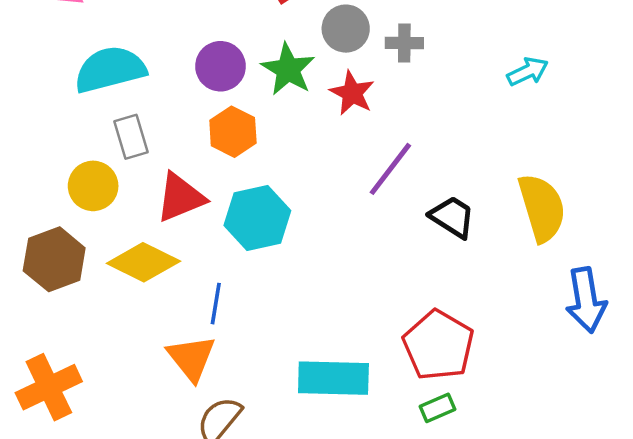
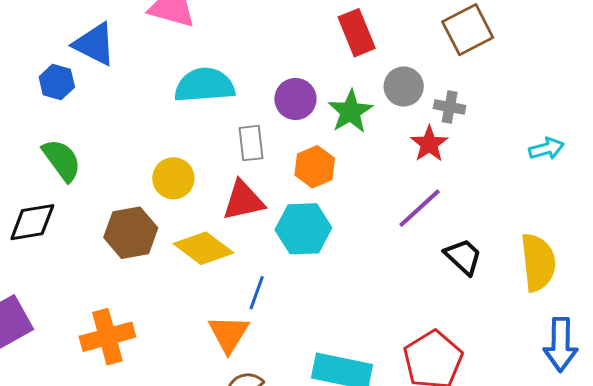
red star: (352, 93) -> (429, 144), moved
orange hexagon: (233, 132) -> (315, 167), moved
gray rectangle: (131, 137) -> (251, 143), moved

